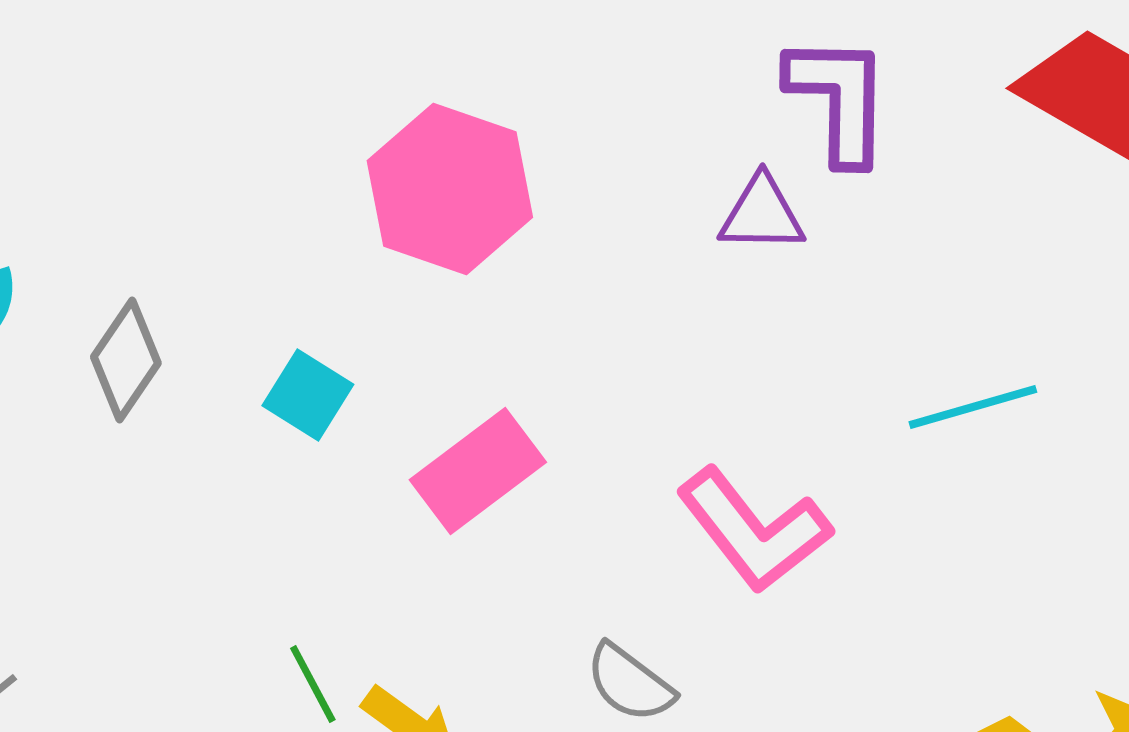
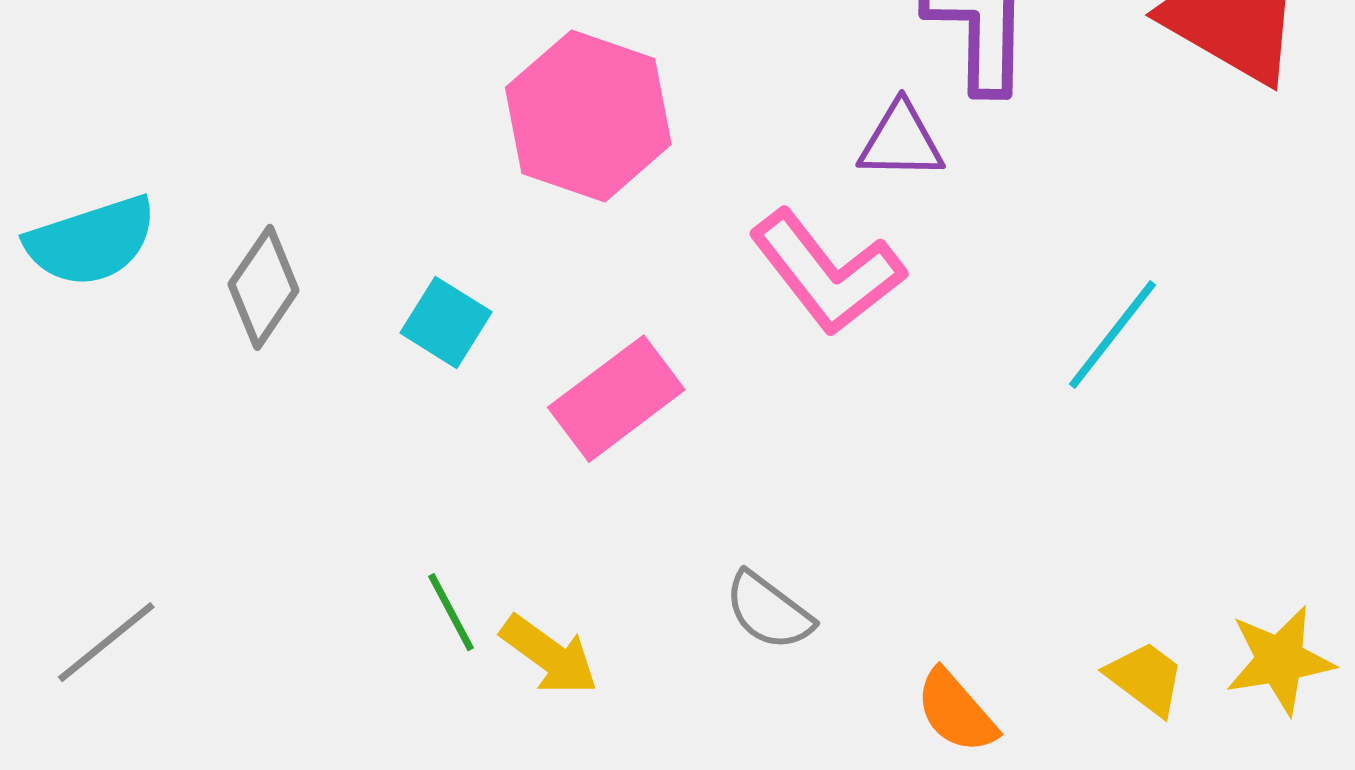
cyan line: (973, 407) -> (1112, 334), turned -36
pink L-shape: (754, 530) -> (827, 272), moved

